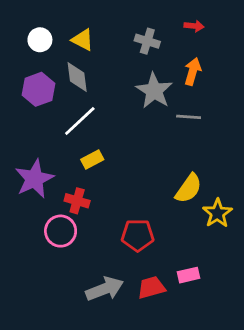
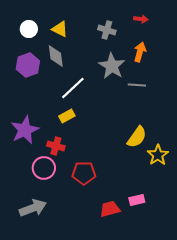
white line: (80, 121) -> (73, 88), moved
red pentagon: (138, 235) -> (84, 173), moved
gray arrow: (105, 289) -> (33, 208), moved

